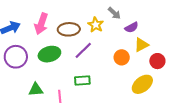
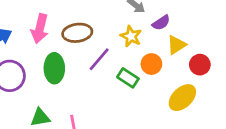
yellow star: (96, 25) -> (131, 36), moved
green ellipse: (49, 54) -> (54, 68), turned -70
green rectangle: (82, 81) -> (128, 78), moved, turned 42

